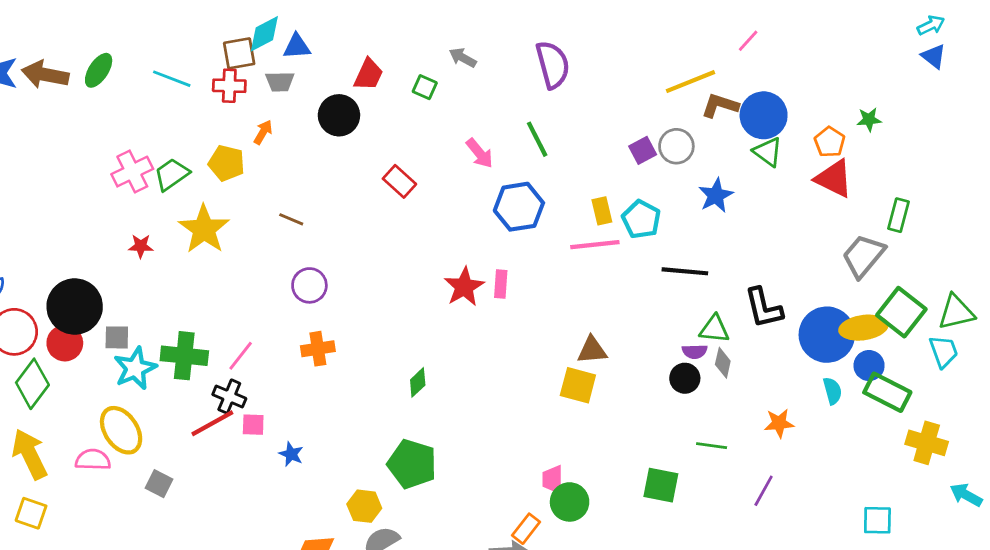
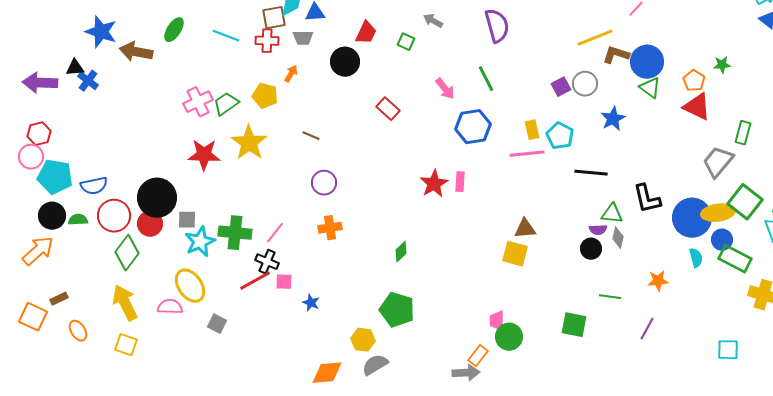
brown arrow: (45, 75) -> (136, 52), moved
red star: (141, 246) -> (204, 155), size x1.8

